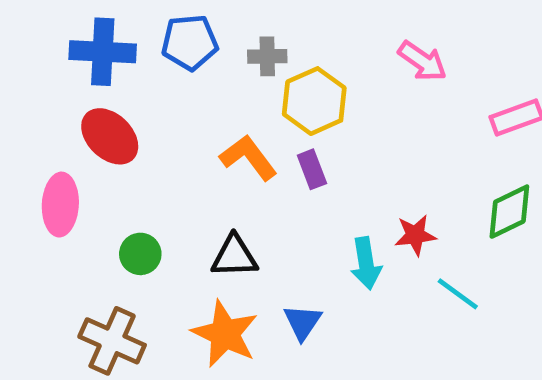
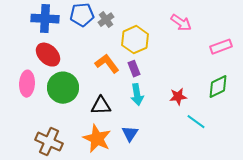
gray cross: (267, 56) -> (106, 20), moved, turned -35
green circle: (140, 254) -> (63, 88), moved, size x1.8
cyan arrow: (366, 263) -> (137, 95), moved

